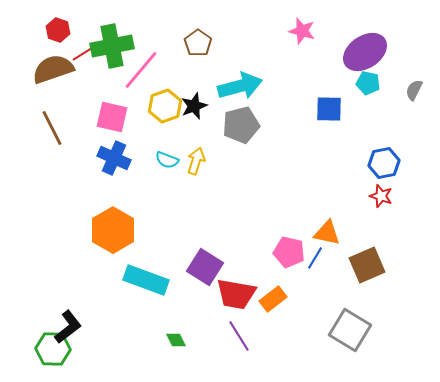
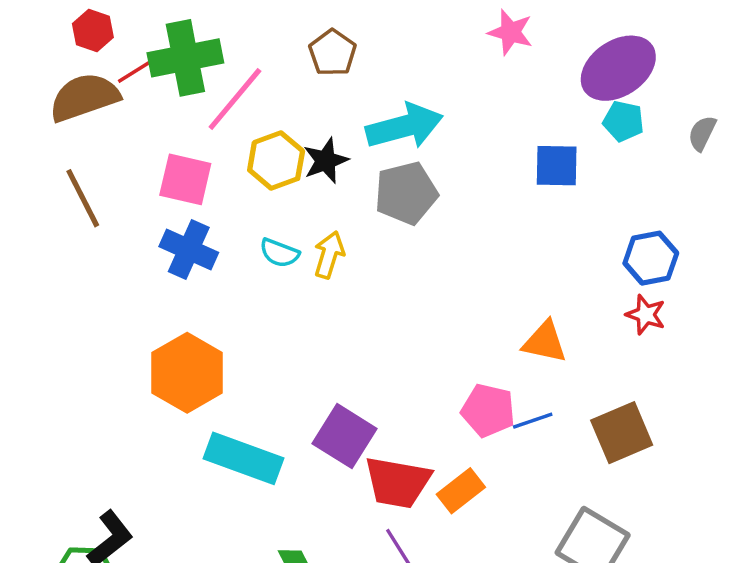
orange triangle: (327, 233) -> (545, 342), moved
blue line: (315, 258) -> (533, 421), turned 40

